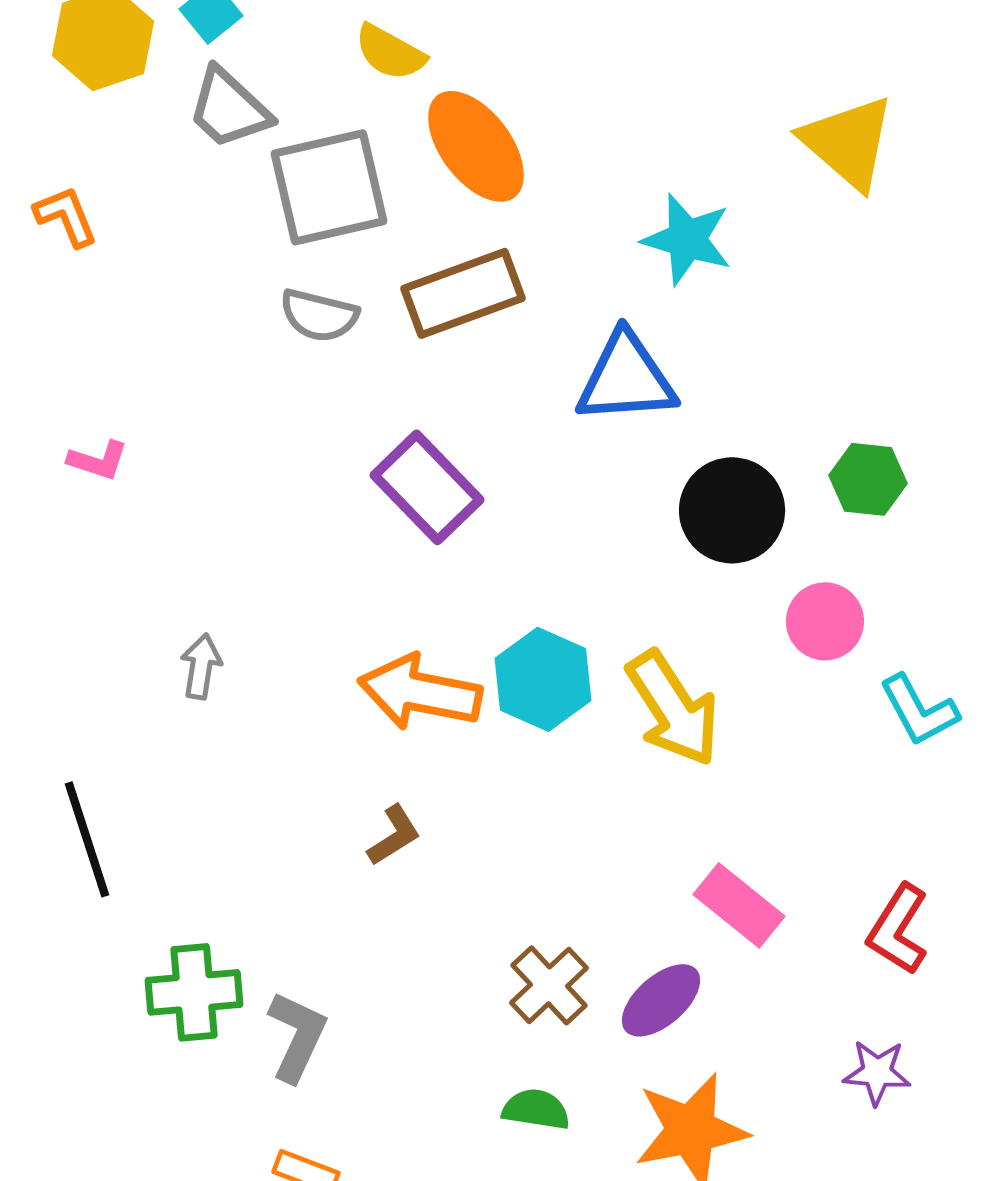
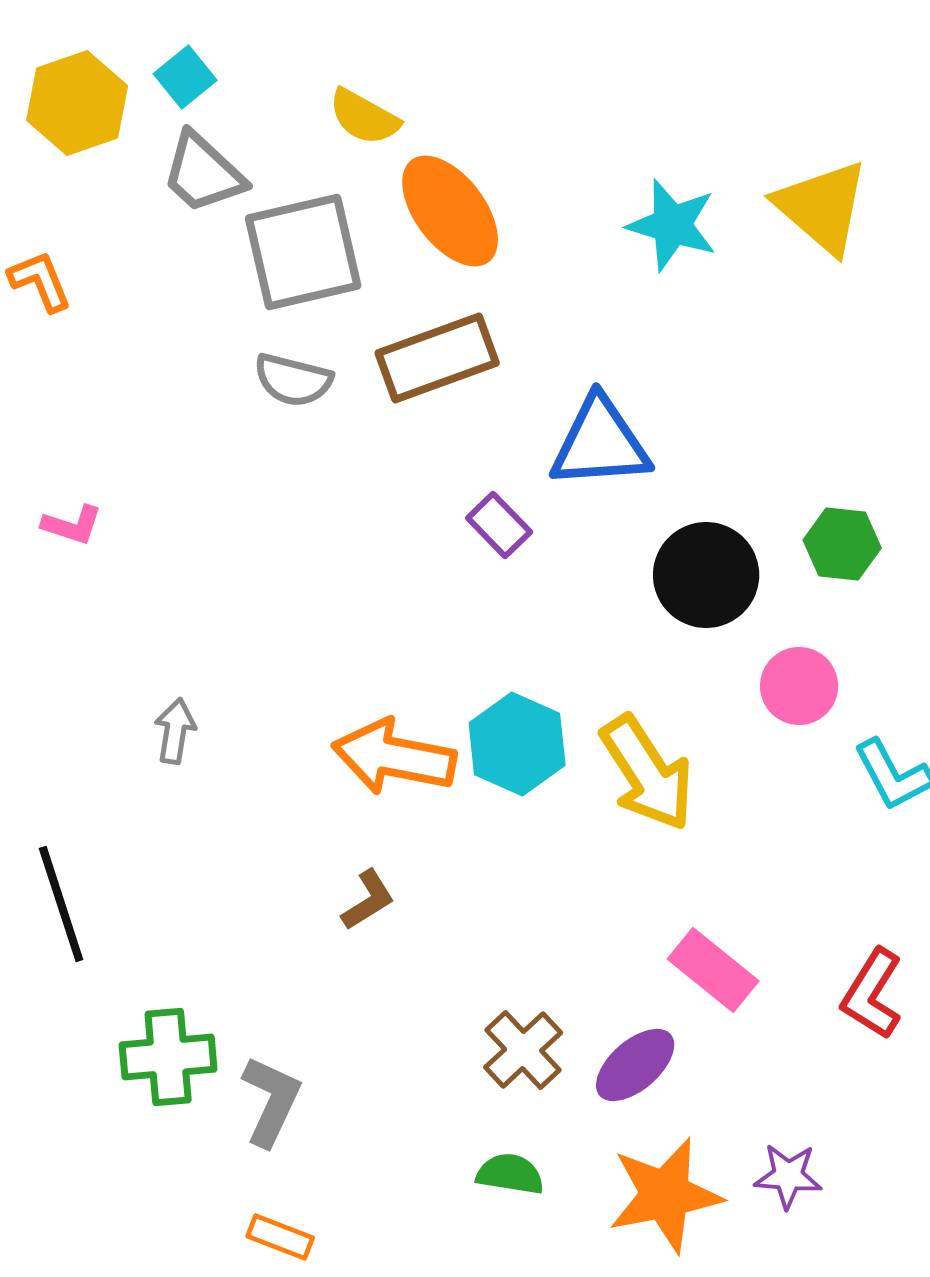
cyan star: (687, 239) -> (672, 225), moved
purple rectangle: (427, 487) -> (499, 525), moved, size x0.6
purple star: (877, 1072) -> (788, 1176), moved

